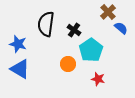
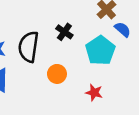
black semicircle: (46, 24) -> (28, 47), moved
cyan pentagon: (91, 50) -> (100, 50), moved

